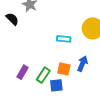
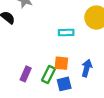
blue arrow: (82, 64) -> (87, 68), moved
orange square: (64, 69) -> (61, 63), moved

